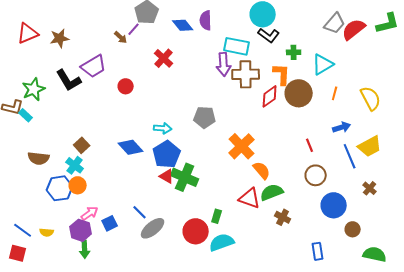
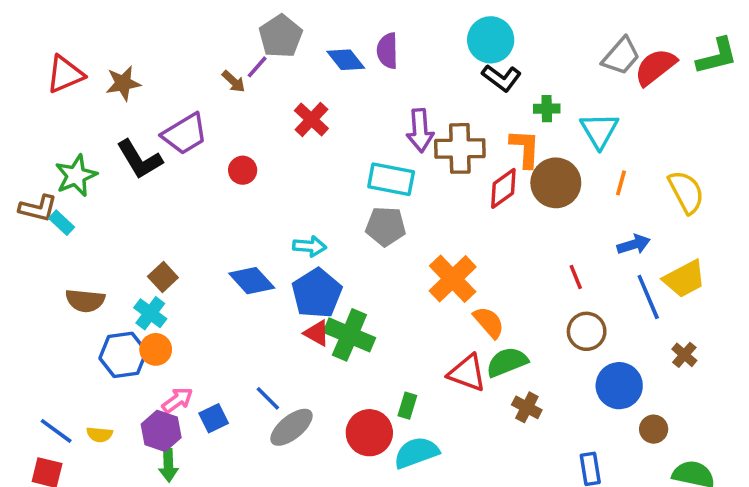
cyan rectangle: (237, 46) -> (391, 179), moved
cyan triangle: (323, 64) -> (599, 130), turned -30

